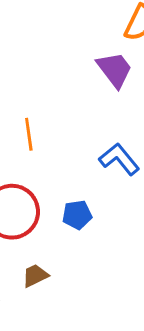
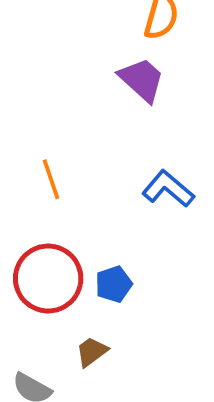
blue pentagon: (77, 215) -> (114, 284), moved

